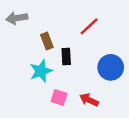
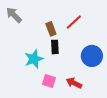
gray arrow: (17, 18) -> (14, 15), turned 54
brown rectangle: (47, 41) -> (51, 29), moved

